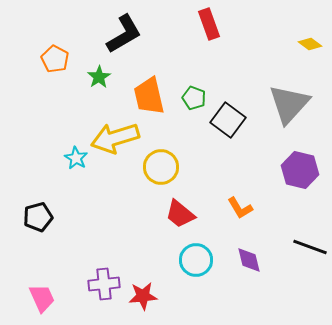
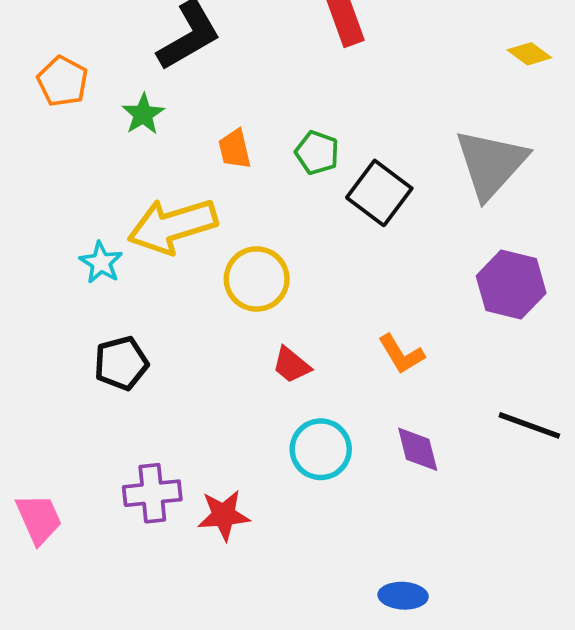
orange trapezoid: (149, 96) -> (235, 149), size x0.6
red trapezoid: (180, 214) -> (291, 365), size x0.7
black pentagon: (38, 217) -> (121, 363), moved

